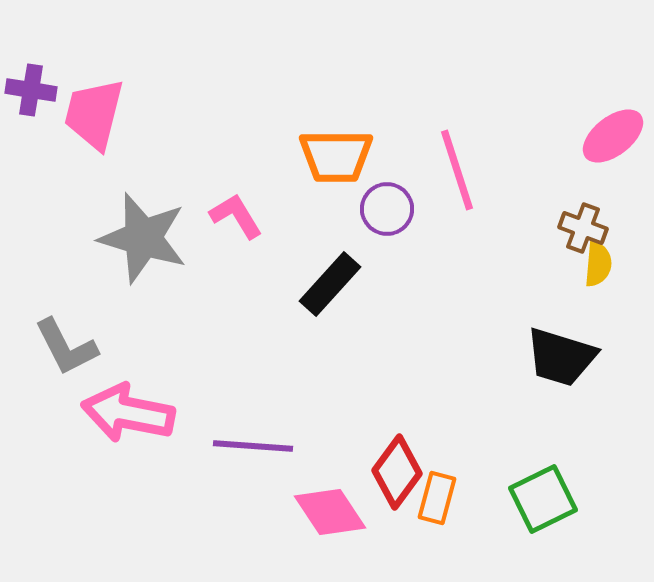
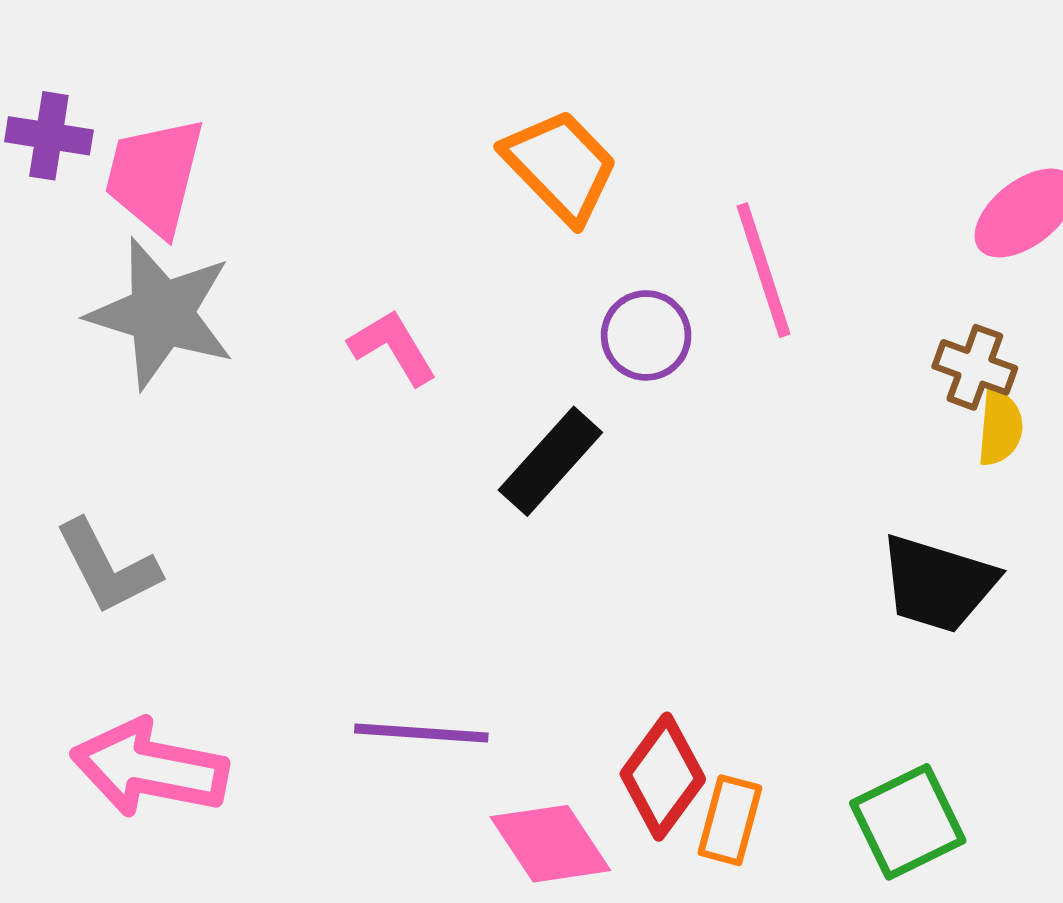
orange trapezoid: (336, 156) -> (561, 166), moved, turned -134
gray star: (143, 238) -> (161, 314), moved
pink arrow: (128, 413) -> (150, 768), moved

